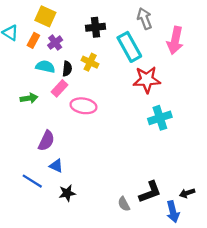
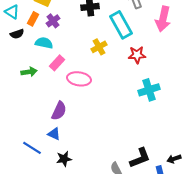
yellow cross: (90, 62) -> (99, 47), moved, turned 35
black semicircle: (67, 69) -> (17, 34), moved, turned 64
red star: (147, 80) -> (137, 55), size x0.7
purple semicircle: (46, 141) -> (59, 111), moved

